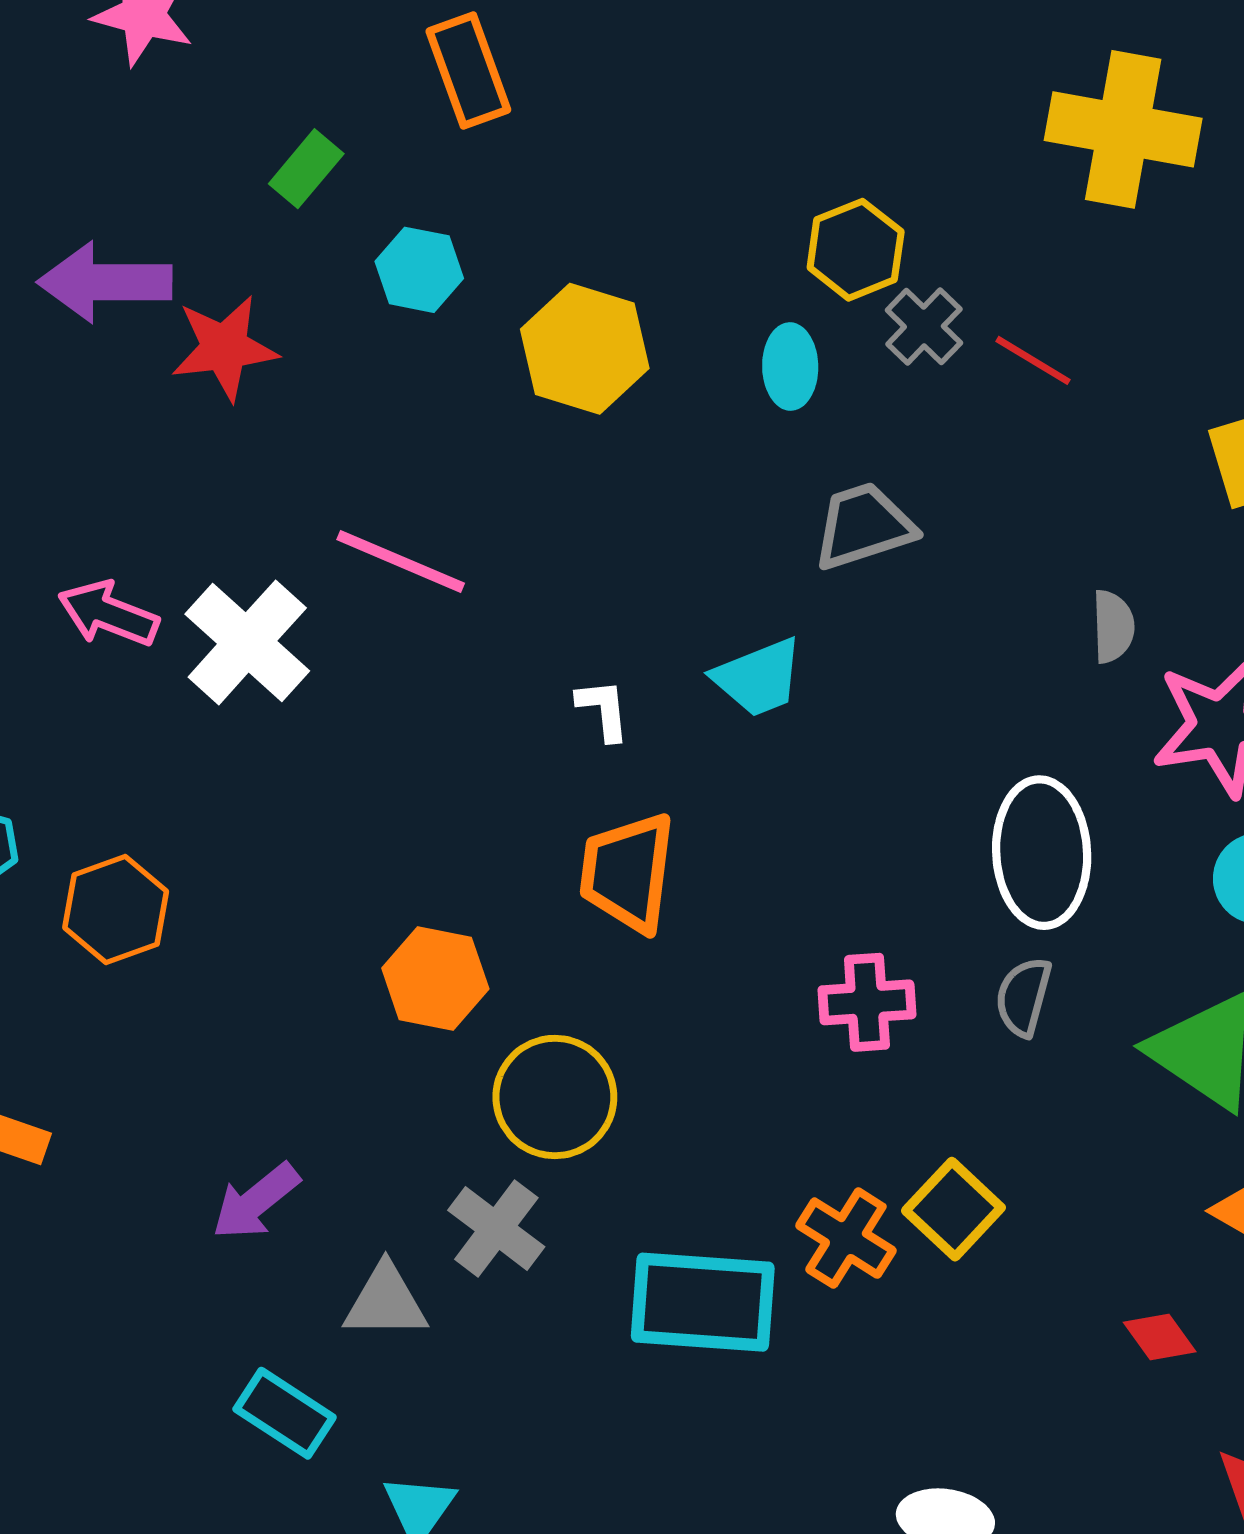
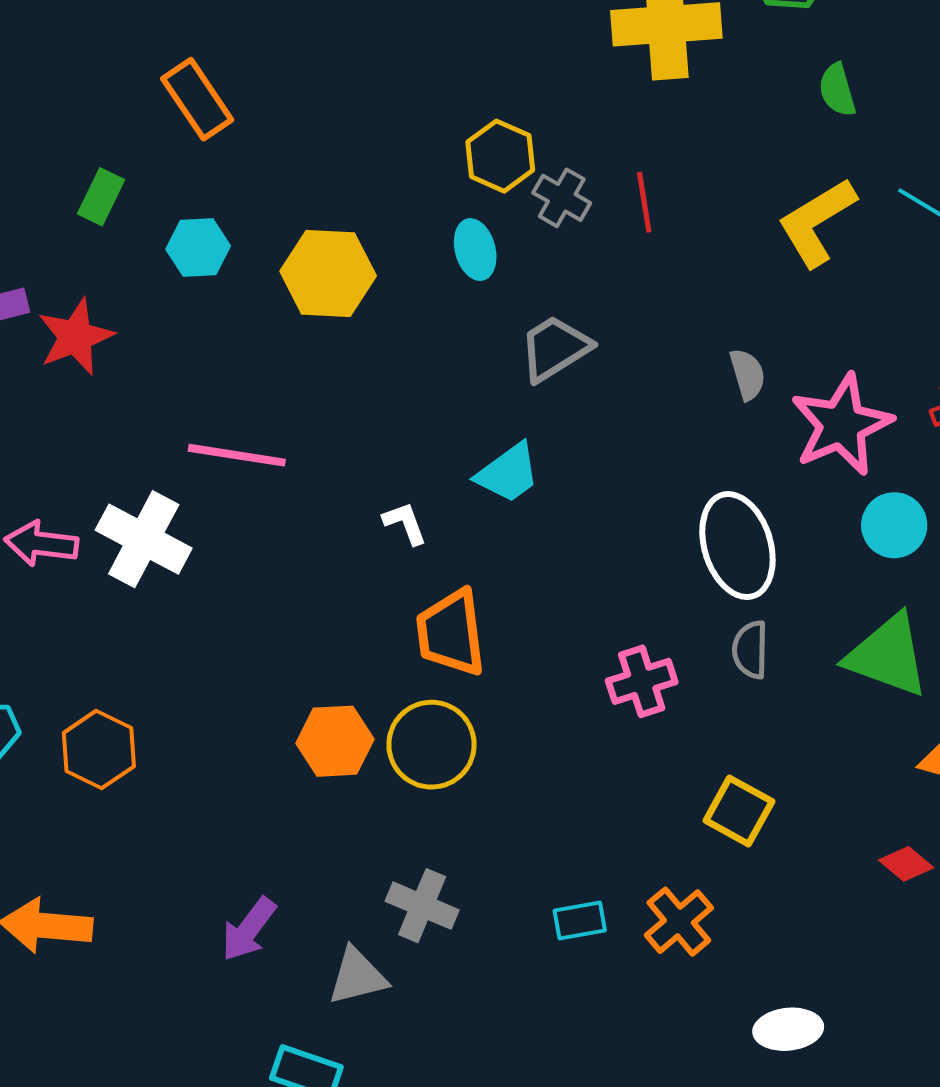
red line: (1033, 360) -> (644, 202), turned 64
yellow circle: (555, 1097) -> (431, 745), moved
orange cross: (846, 1238) -> (679, 922), moved, turned 32
cyan rectangle: (703, 1302) -> (580, 920), size x0.5

